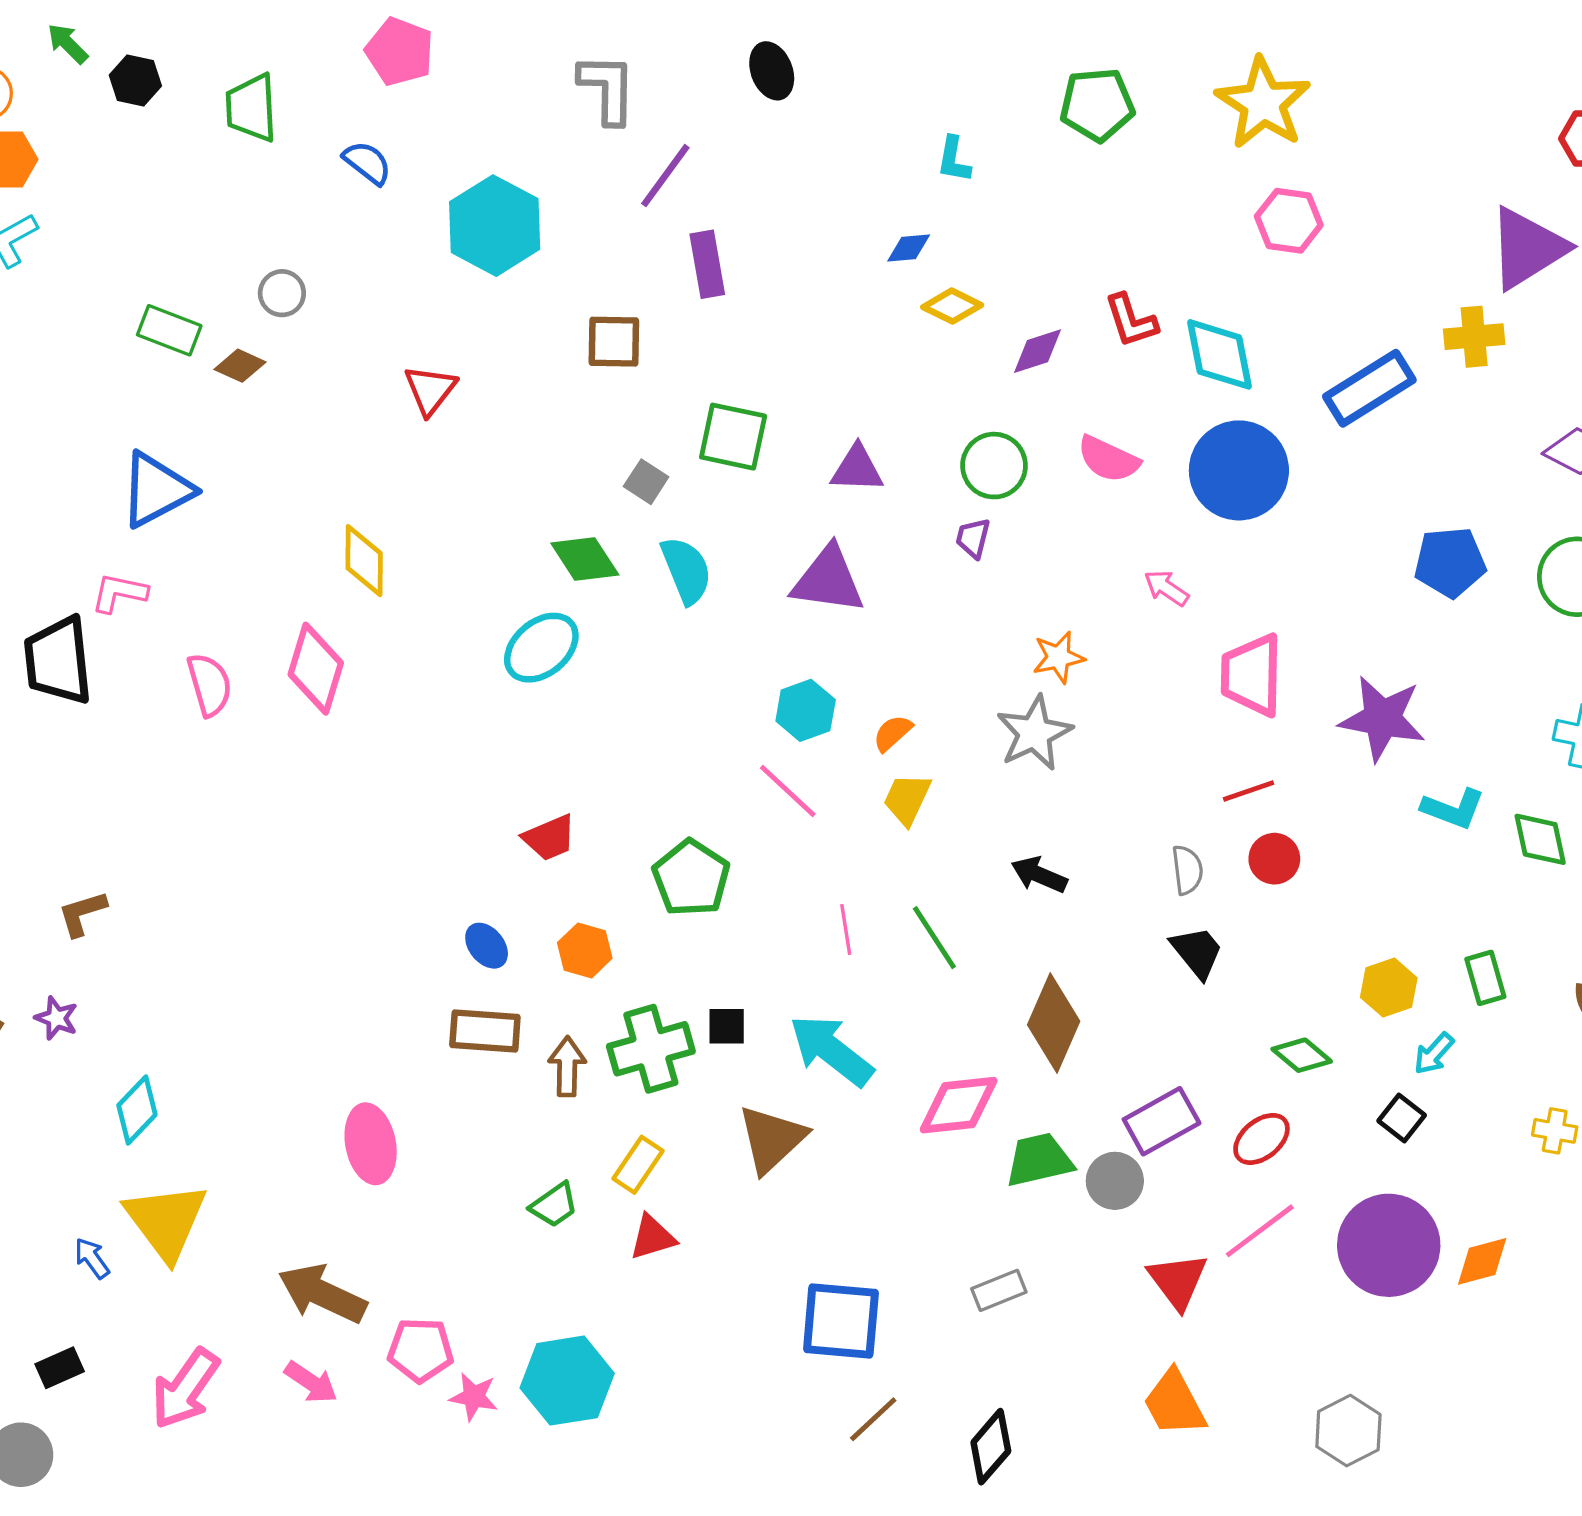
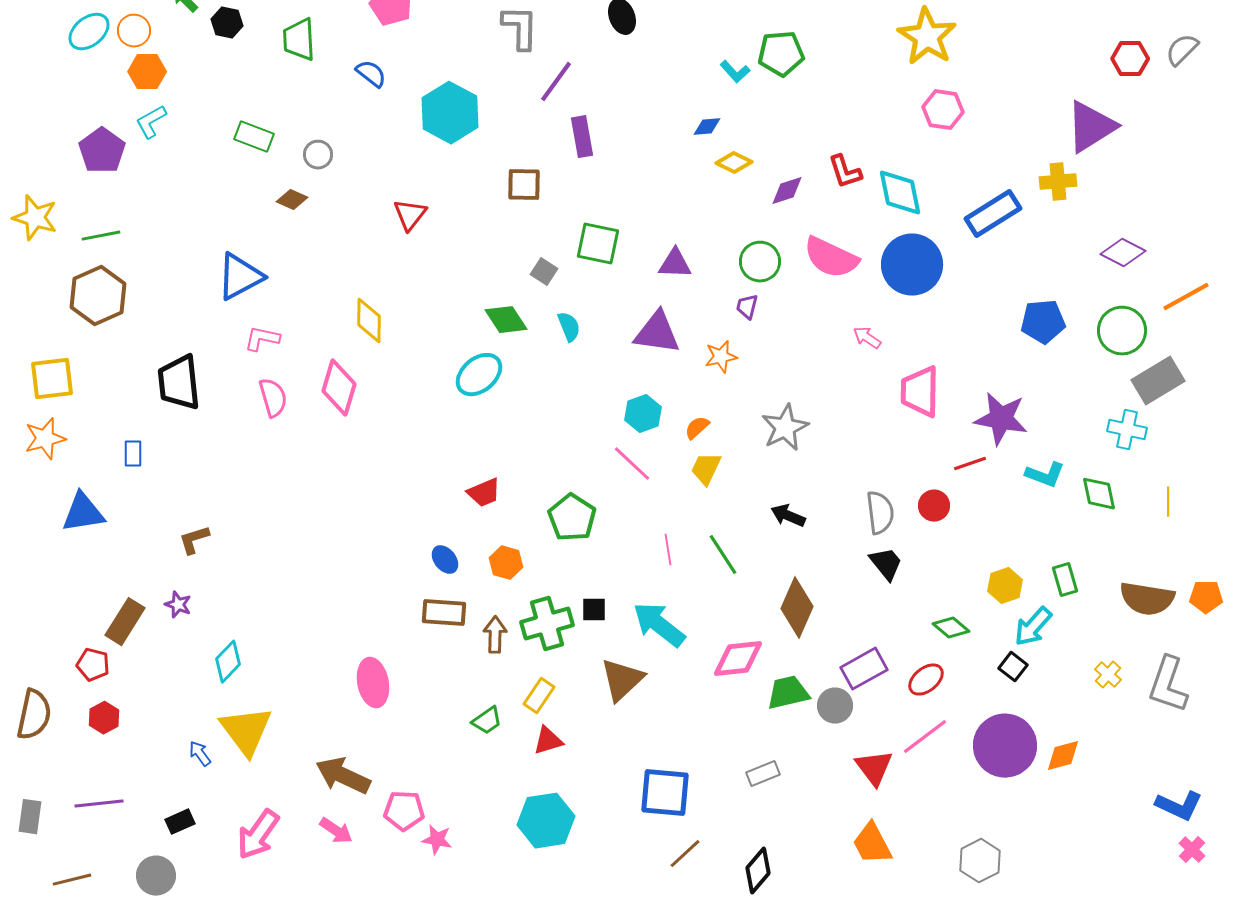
green pentagon: (1097, 105) -> (781, 54), moved
cyan L-shape: (954, 159) -> (735, 72), turned -52
green rectangle: (169, 330) -> (254, 137), moved
pink semicircle: (1108, 459) -> (831, 258), size x1.4
cyan semicircle: (686, 570) -> (569, 327), size x0.7
pink L-shape: (119, 593) -> (262, 339), moved
orange star: (1058, 657) -> (721, 357), moved
red line: (1249, 791) -> (970, 464), moved
gray semicircle: (1187, 870) -> (880, 513), size x1.4
cyan arrow: (1434, 1054) -> (1033, 627), size x1.5
yellow cross: (1555, 1131) -> (1108, 675), turned 32
cyan hexagon: (567, 1381) -> (546, 821), moved

